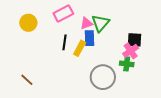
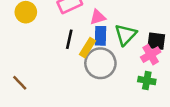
green triangle: (100, 23) -> (125, 35), moved
green cross: (127, 64) -> (147, 81), moved
gray circle: (103, 77) -> (100, 63), moved

